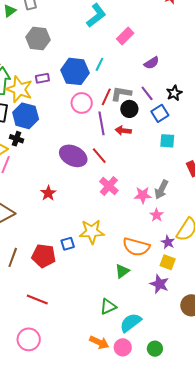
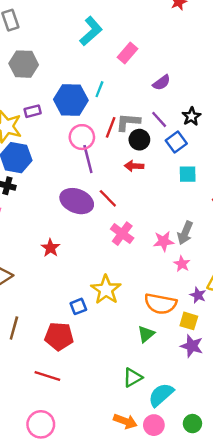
purple line: (102, 123) -> (88, 159), moved
yellow star: (92, 232) -> (106, 290), turned -30
red pentagon: (44, 256) -> (59, 336), moved
yellow square: (168, 262) -> (189, 321), moved

